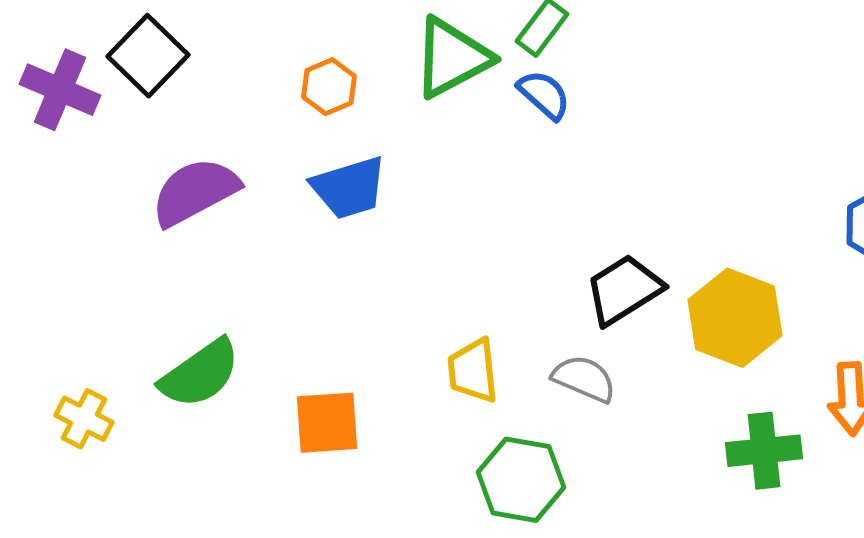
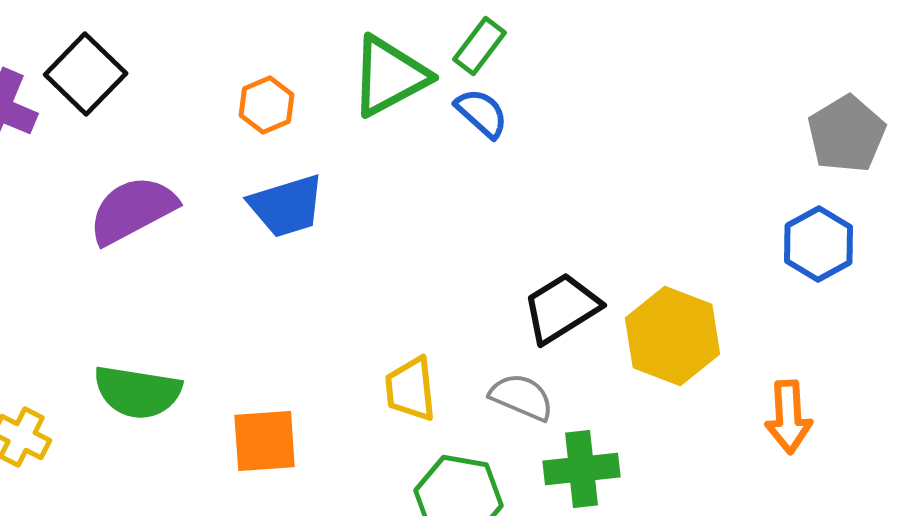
green semicircle: (200, 374) -> (138, 392), turned 44
green cross: (764, 451) -> (582, 469), moved

